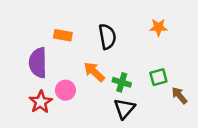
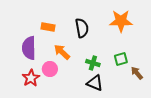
orange star: (158, 27) -> (121, 21), size x1.6
orange arrow: (94, 72) -> (62, 52), moved
black triangle: (124, 109) -> (95, 83), turned -48

